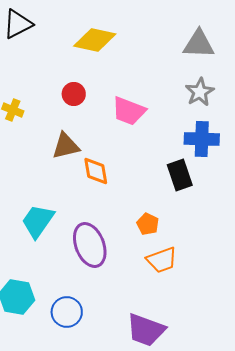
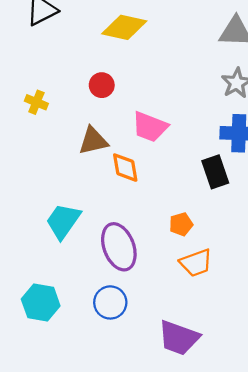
pink trapezoid: (129, 111) -> (150, 127), moved
orange pentagon: (148, 224) -> (181, 224), turned 30
blue circle: (67, 312) -> (110, 302), moved

